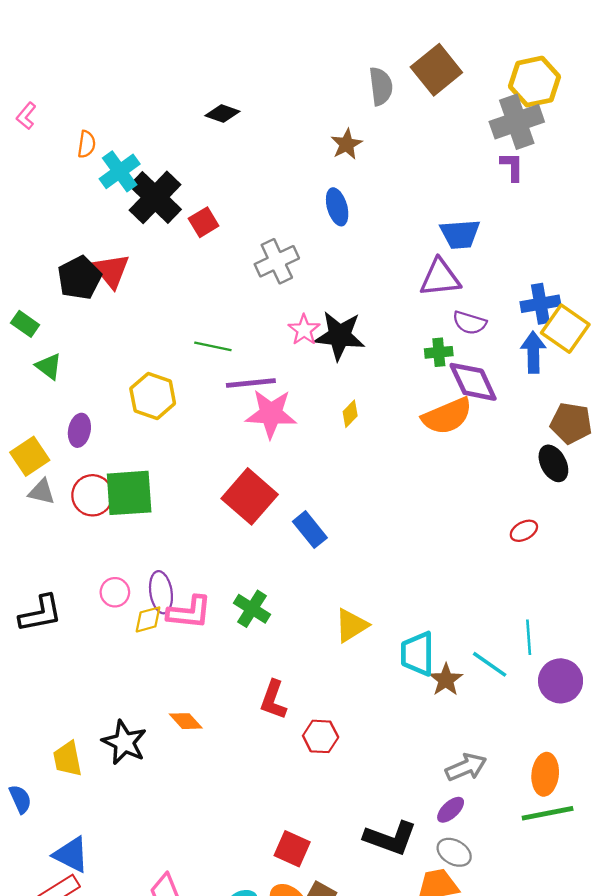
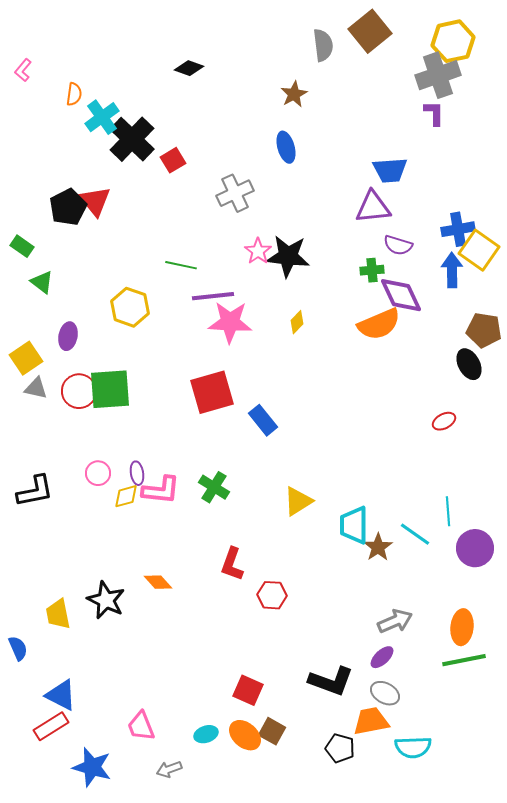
red square: (250, 496) -> (212, 392), turned 33
purple ellipse: (161, 592) -> (137, 473), size x0.7

